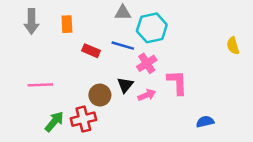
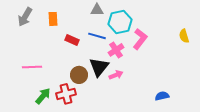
gray arrow: (31, 22) -> (25, 17), turned 30
pink L-shape: (177, 82) -> (140, 39), moved, turned 40
black triangle: (125, 85) -> (99, 67), size x1.5

